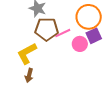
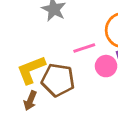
brown pentagon: (47, 29) -> (58, 80), moved

